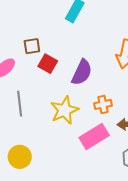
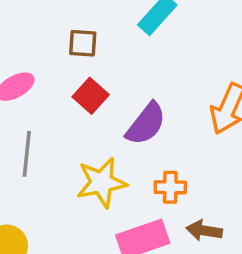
brown square: (32, 46) -> (83, 43), moved

